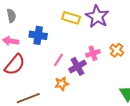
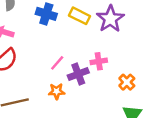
blue cross: (38, 35) -> (46, 14), moved
orange cross: (117, 50) -> (127, 82), moved

